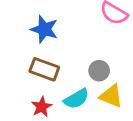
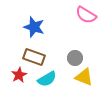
cyan semicircle: (76, 99) -> (47, 79), moved
red star: (42, 107) -> (19, 75), moved

